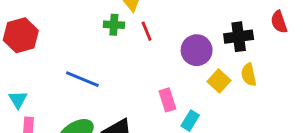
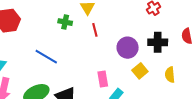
green cross: (114, 25) -> (65, 22), moved
yellow semicircle: (249, 75) -> (170, 75), moved

